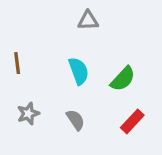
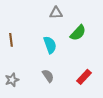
green semicircle: (123, 79) -> (78, 33), moved
gray star: (28, 114) -> (12, 80), moved

